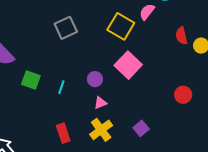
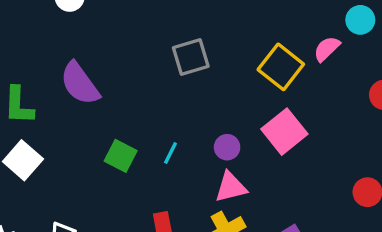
green square: (31, 80) -> (121, 156), moved
pink triangle: (100, 103) -> (231, 187), size x1.5

